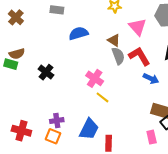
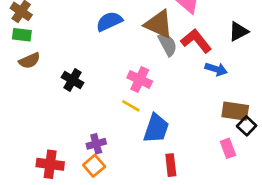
brown triangle: (114, 40) -> (159, 24), size x1.6
green rectangle: (11, 64) -> (22, 35), moved
yellow line: (103, 97) -> (131, 106), moved
blue trapezoid: (89, 129) -> (156, 128), moved
orange square: (53, 136) -> (94, 166), turned 35

